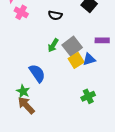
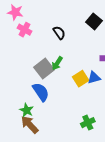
black semicircle: (55, 15) -> (59, 33), turned -136
gray square: (72, 46) -> (44, 68), moved
green cross: (88, 96) -> (88, 123), moved

